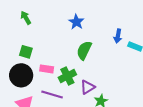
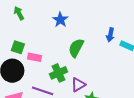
blue star: (76, 22) -> (60, 20), moved
pink rectangle: (47, 69) -> (35, 57), moved

